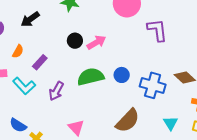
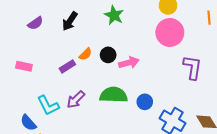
black arrow: (30, 19) -> (70, 21), turned -36
orange semicircle: (18, 51) -> (85, 54), moved
cyan L-shape: (24, 86) -> (48, 105), moved

